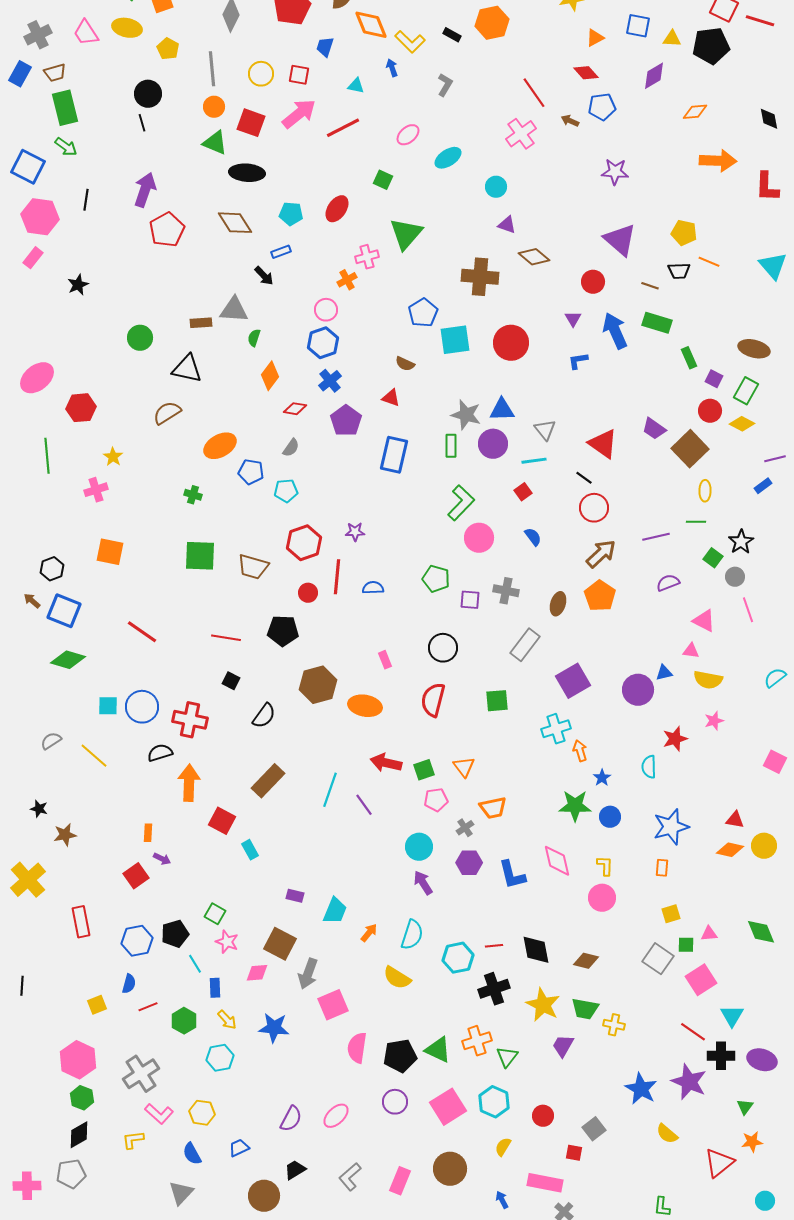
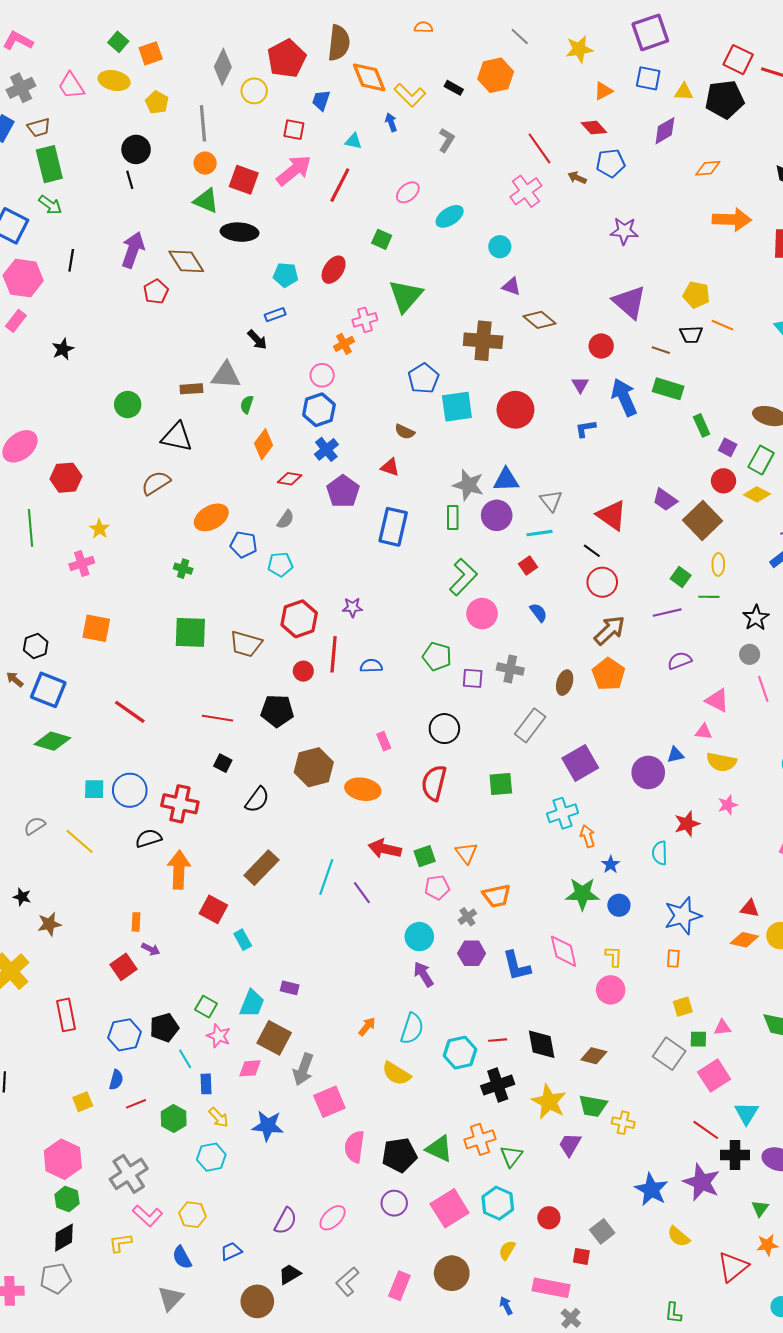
yellow circle: (261, 74) -> (254, 91), moved
red line: (343, 128) -> (340, 185), turned -36
brown diamond: (235, 223) -> (186, 261), moved
red pentagon: (167, 230) -> (156, 292), size x0.7
green square: (713, 558) -> (681, 577), moved
cyan trapezoid: (335, 911) -> (252, 1003), moved

